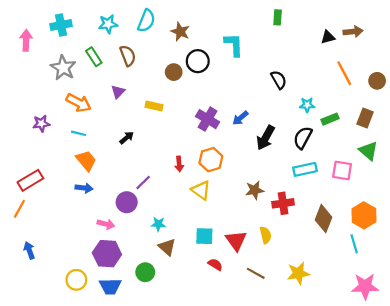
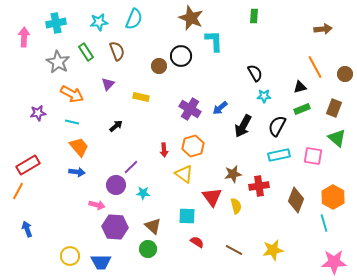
brown star: (180, 32) -> (191, 18), moved, size x1.4
black triangle: (328, 37) -> (300, 87), moved
cyan star: (307, 105) -> (264, 96), moved
cyan star: (158, 224) -> (143, 193), moved
yellow semicircle: (266, 235) -> (236, 206), moved
red triangle: (236, 240) -> (212, 197), moved
purple hexagon: (107, 254) -> (115, 227), moved
green circle: (145, 272) -> (148, 249), moved

